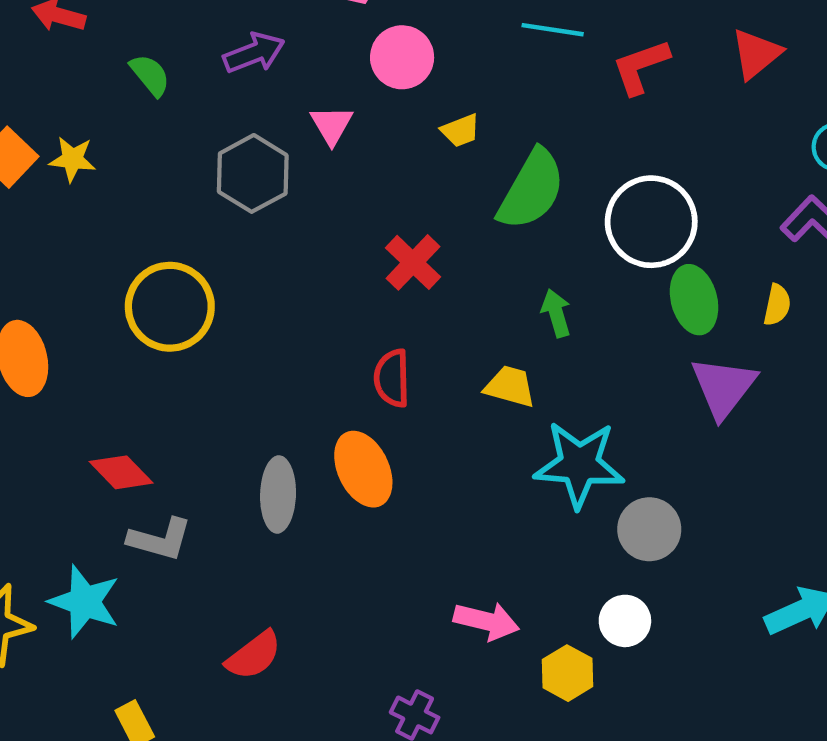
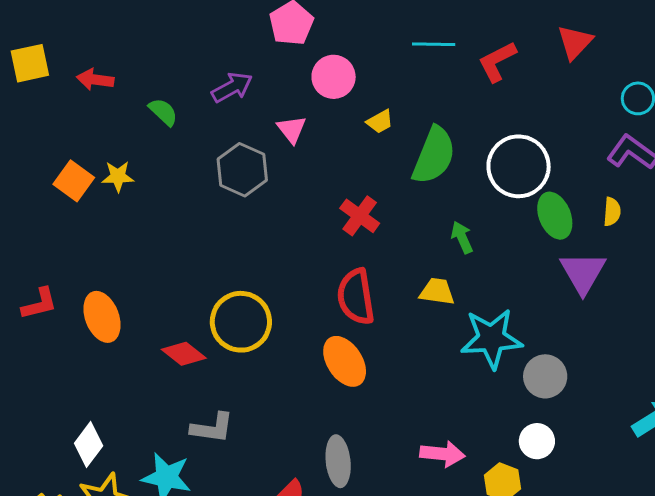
yellow circle: (170, 307) -> (241, 322), moved
red semicircle: (392, 378) -> (356, 297), size x1.4
red diamond: (121, 472) -> (184, 354), moved
gray ellipse: (278, 494) -> (338, 461), moved

